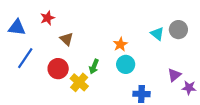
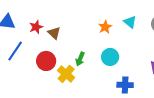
red star: (48, 18) -> (36, 27), moved
cyan triangle: (157, 34) -> (130, 22), moved
orange star: (120, 44) -> (105, 27), moved

